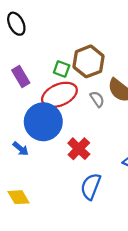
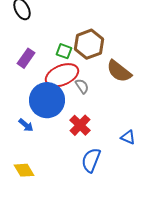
purple rectangle: (21, 77) -> (26, 58), turned 66
gray semicircle: (97, 99) -> (82, 86), moved

